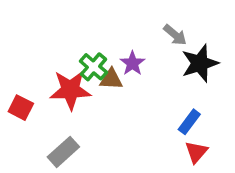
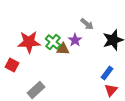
gray arrow: (175, 35) -> (87, 24), moved
red star: (70, 90) -> (29, 42), moved

